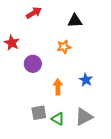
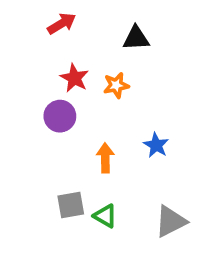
red star: (12, 43) -> (74, 78), moved
gray triangle: (84, 117) -> (171, 221), moved

